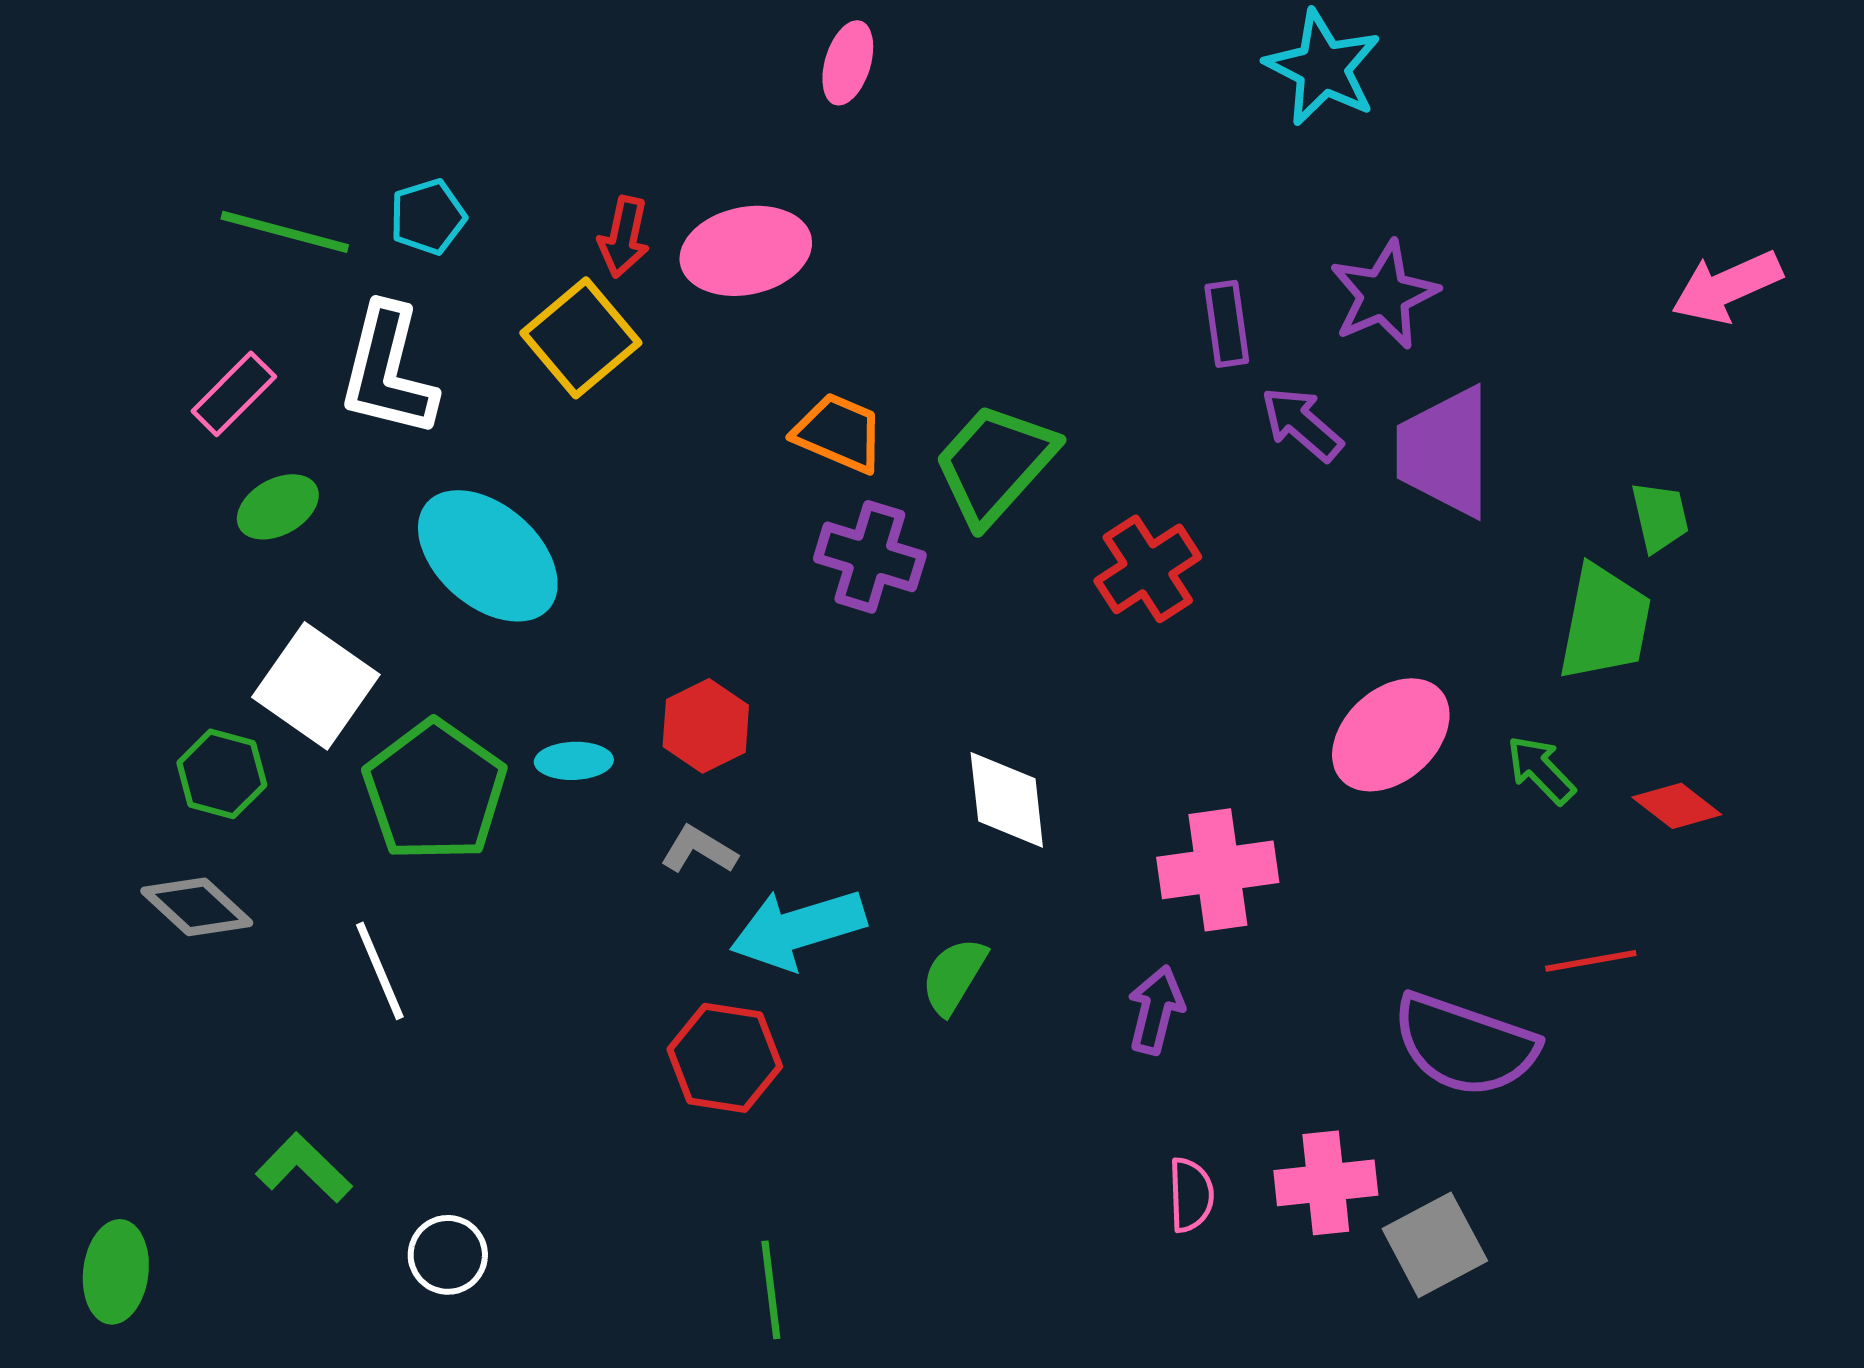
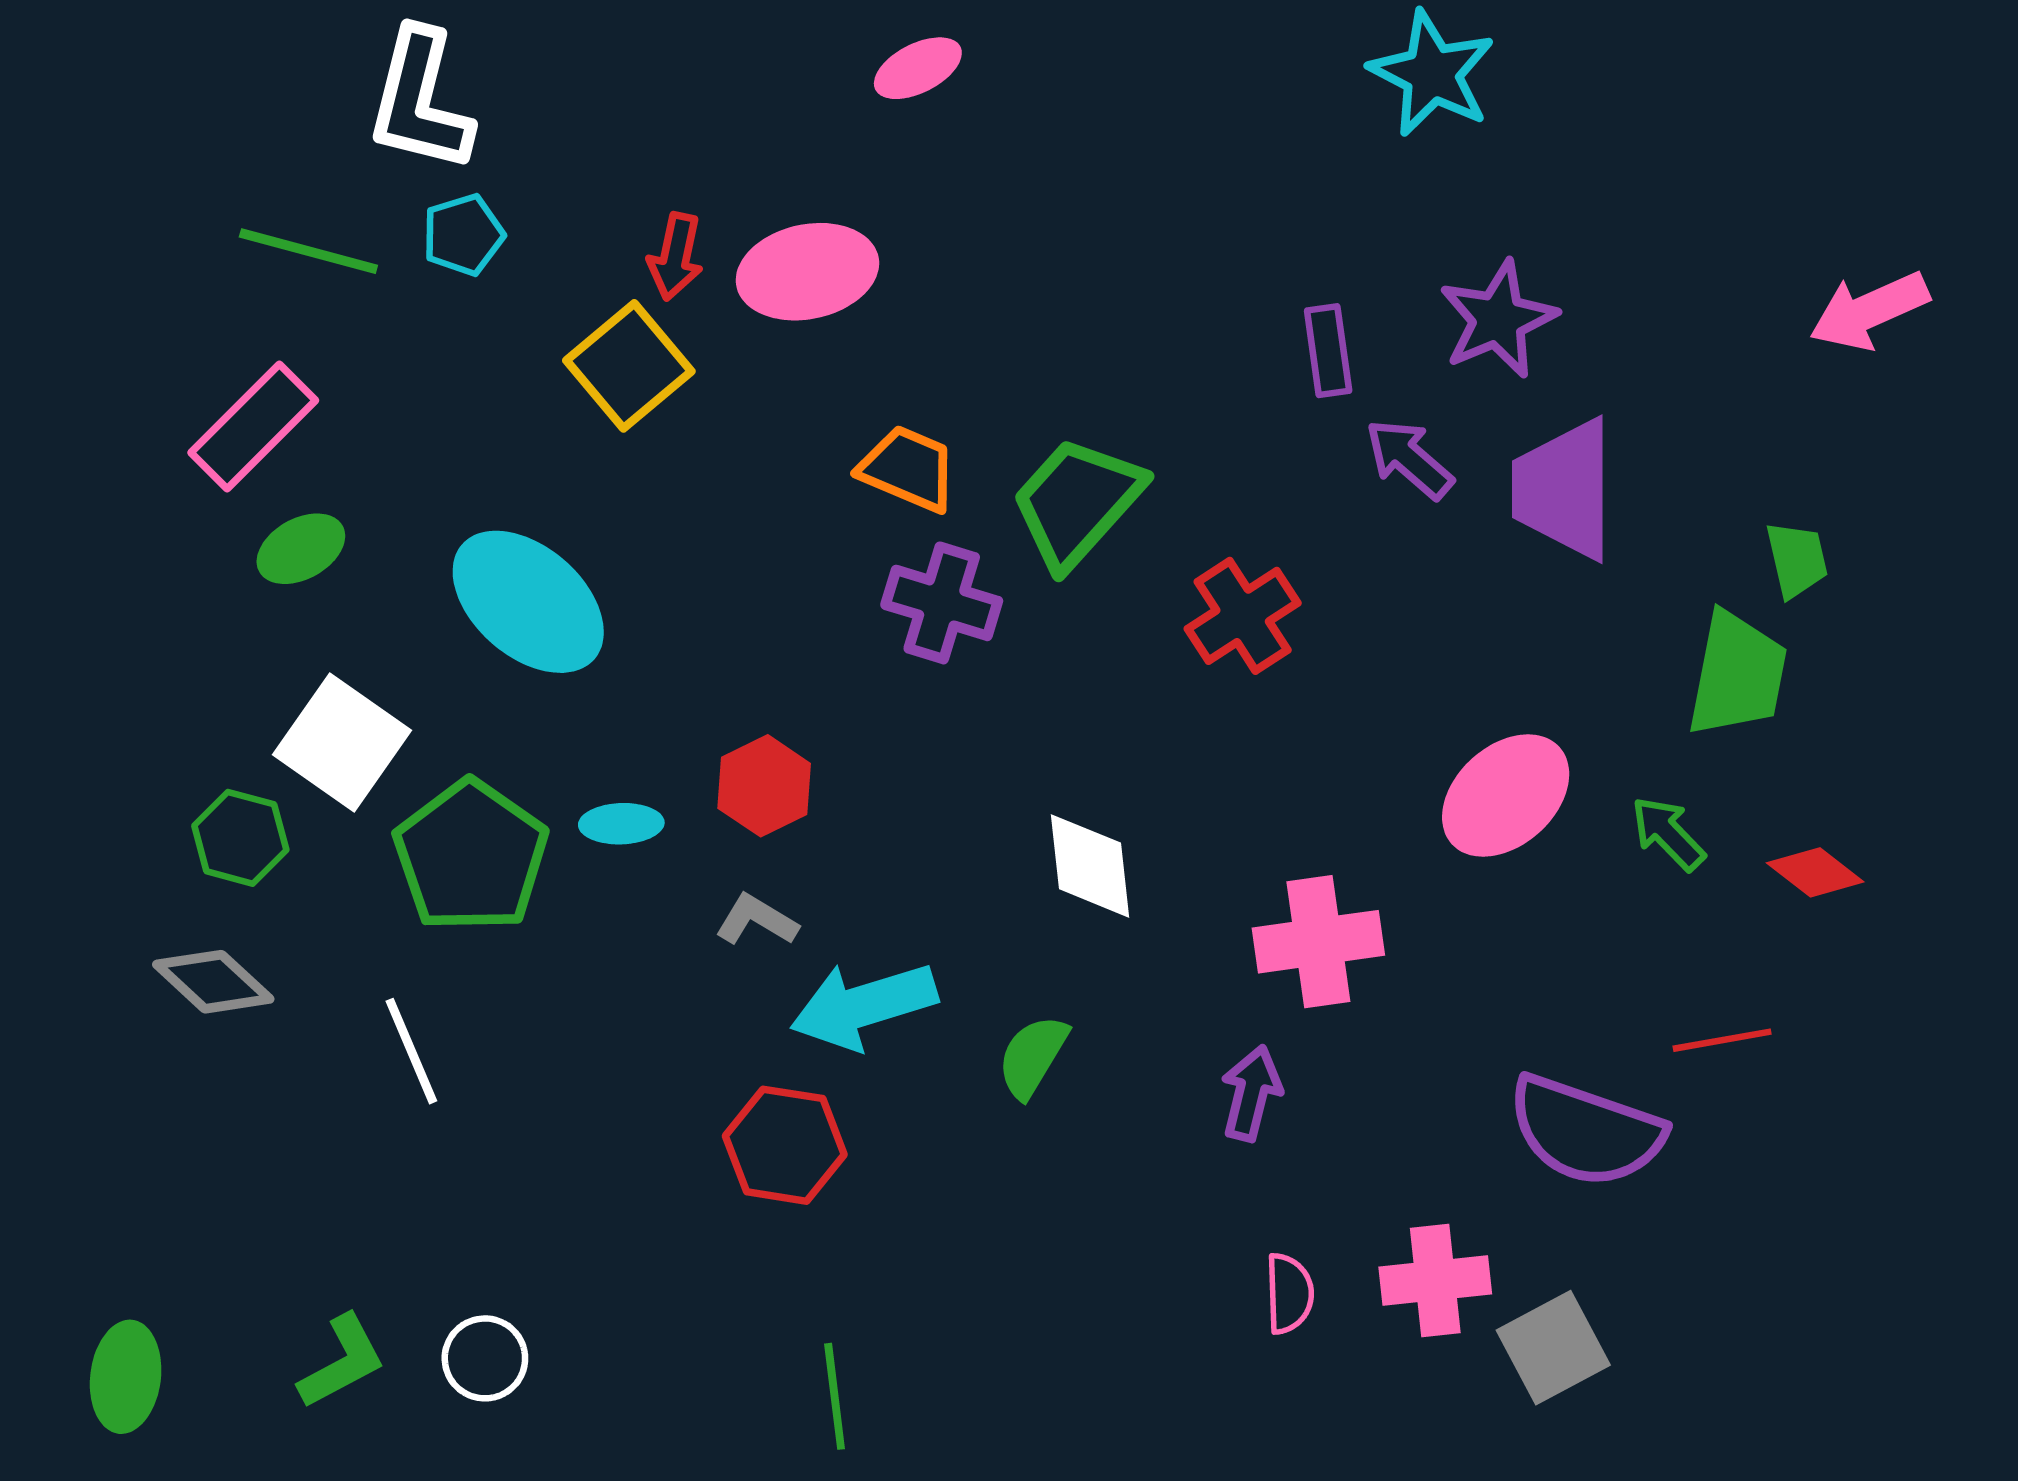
pink ellipse: (848, 63) -> (918, 68), turned 46
white L-shape: (388, 371) -> (420, 101), moved
pink rectangle: (234, 394) -> (253, 426), size x1.4
green L-shape: (304, 1168) -> (342, 1362), moved, turned 108

